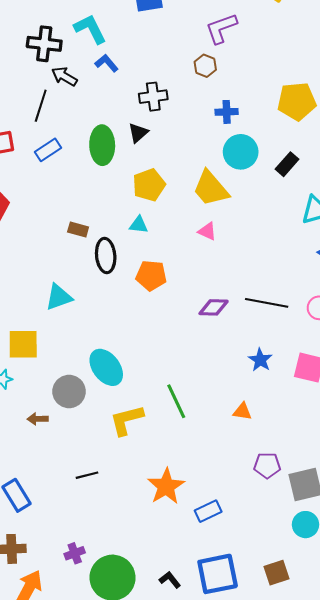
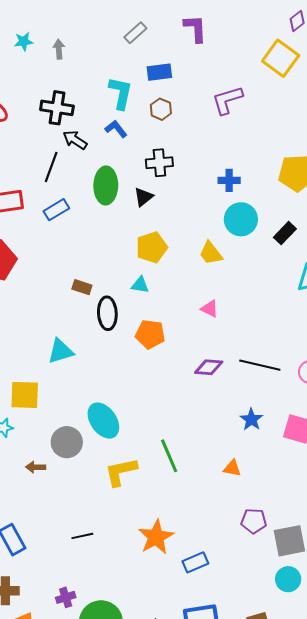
cyan L-shape: (90, 29) -> (121, 93), moved, turned 36
brown hexagon: (205, 66) -> (161, 109), moved
green ellipse: (102, 145) -> (106, 185), moved
yellow trapezoid: (211, 188) -> (211, 253), size x0.7
pink triangle: (207, 231) -> (210, 309), moved
black line: (87, 475) -> (82, 536), moved

